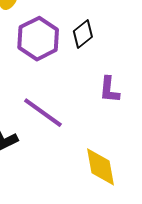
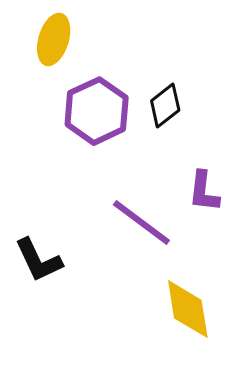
purple line: (43, 113) -> (141, 222), moved

